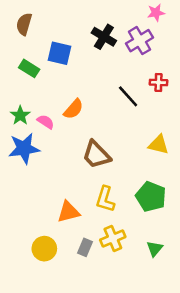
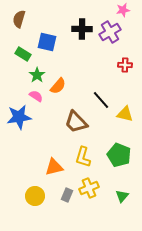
black cross: (104, 37) -> (82, 29), turned -30
black line: (128, 96) -> (101, 100), moved
green star: (20, 115) -> (37, 75), moved

